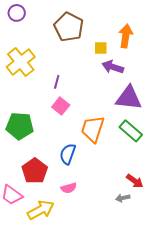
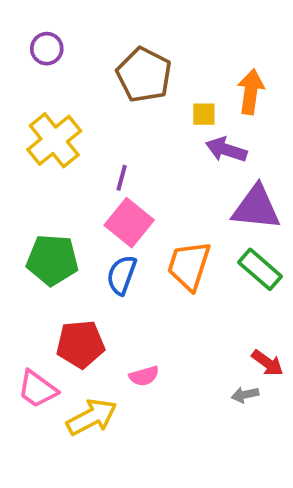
pink square: (61, 106) -> (129, 223), size x1.4
blue semicircle: (68, 154) -> (122, 275), moved
red pentagon: (35, 171) -> (80, 344), turned 30

